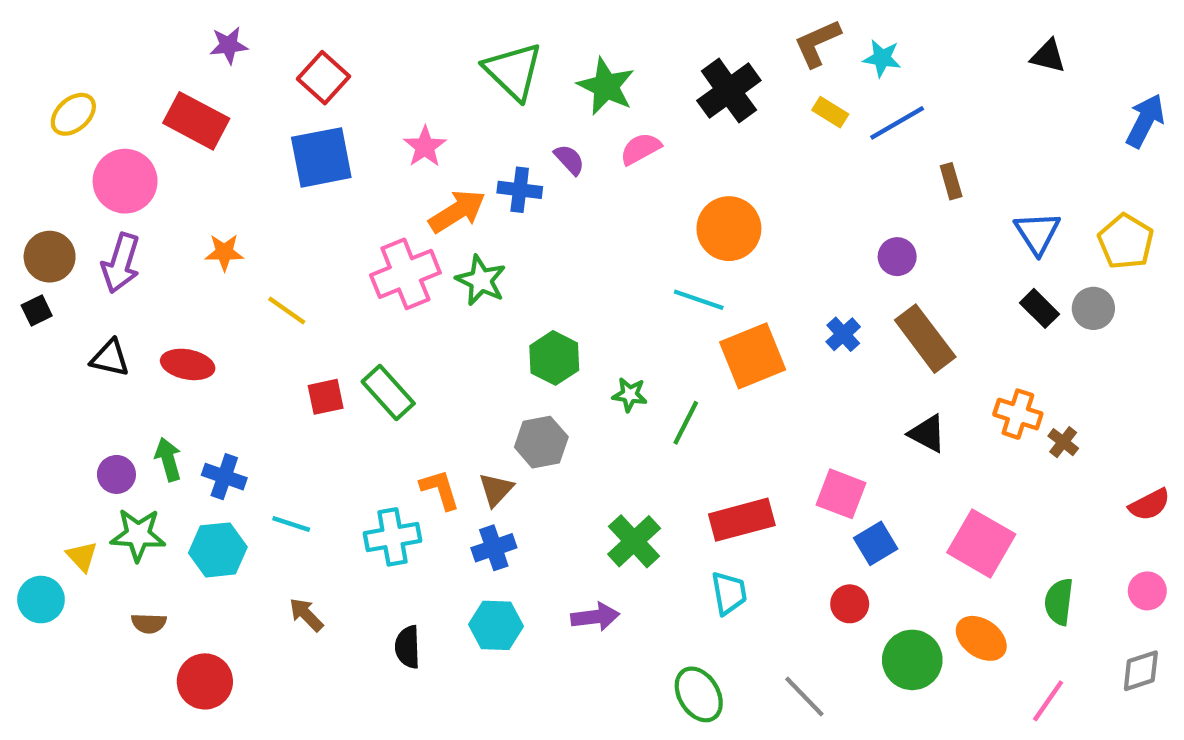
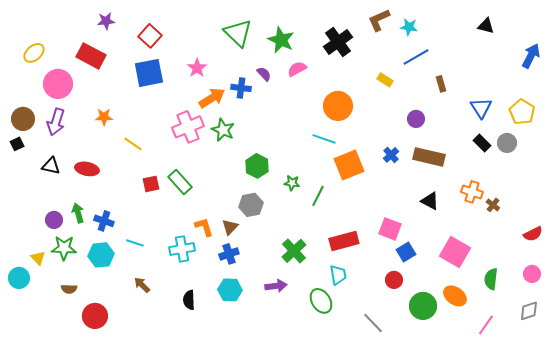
yellow rectangle: (830, 112) -> (385, 80), moved
brown rectangle: (925, 339) -> (429, 157), turned -40
green ellipse: (699, 694) -> (321, 301), moved

